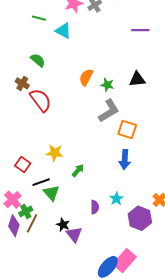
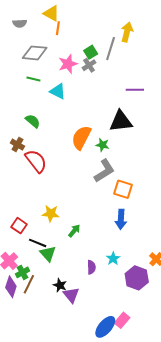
orange semicircle: (86, 77) -> (81, 138), size x1.4
black triangle: (137, 79) -> (121, 121), moved, size x1.4
black line: (41, 182) -> (38, 243), turned 42
pink rectangle: (125, 261) -> (122, 320), size x0.7

